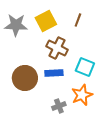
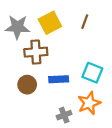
brown cross: (57, 48) -> (36, 52), moved, turned -30
brown circle: (25, 78) -> (27, 85), size x0.7

